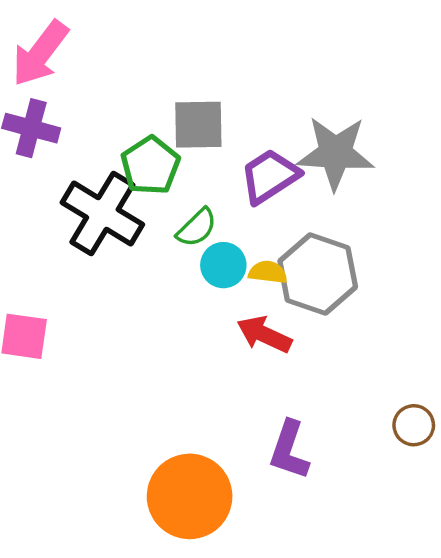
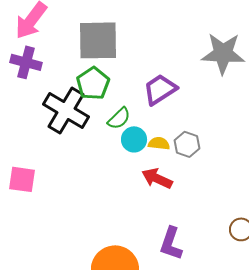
gray square: (198, 125) -> (98, 40), moved, size x1.4
gray star: (335, 153) -> (223, 53), moved
gray hexagon: (318, 274) -> (187, 144), size x0.6

